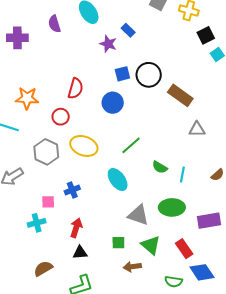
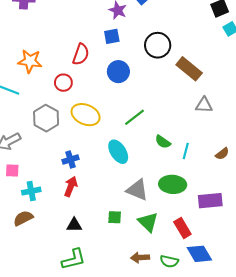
blue square: (122, 74) -> (112, 36), moved
pink square: (48, 202) -> (12, 170), moved
red arrow: (76, 228) -> (71, 186), moved
brown arrow: (132, 267) -> (140, 258), moved
brown semicircle: (43, 268) -> (23, 218), moved

